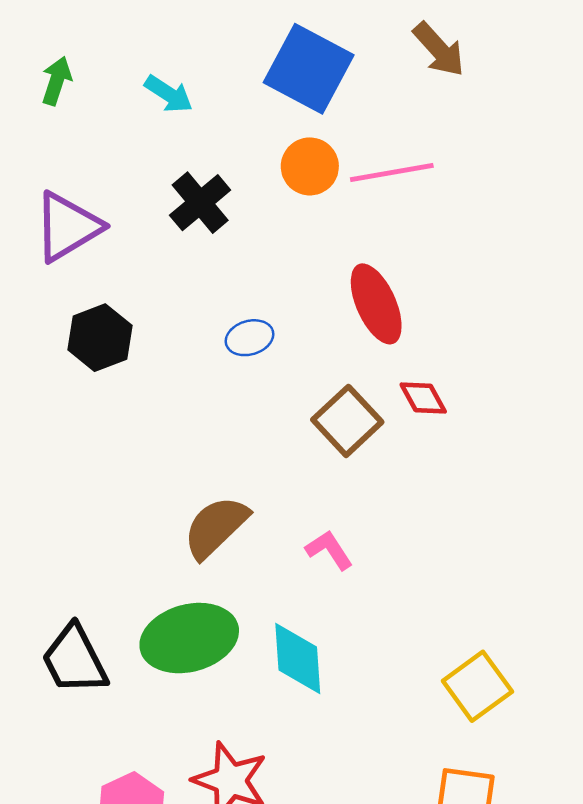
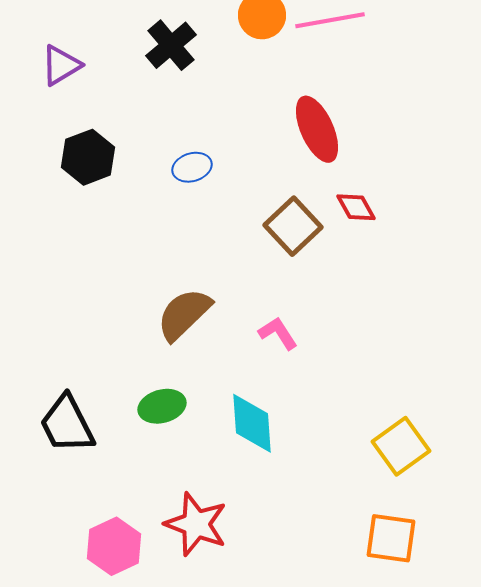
purple triangle: (67, 227) -> (61, 65), size x0.7
blue ellipse: (250, 338) -> (192, 167), moved
green ellipse: (189, 638) -> (162, 406), size x0.6

